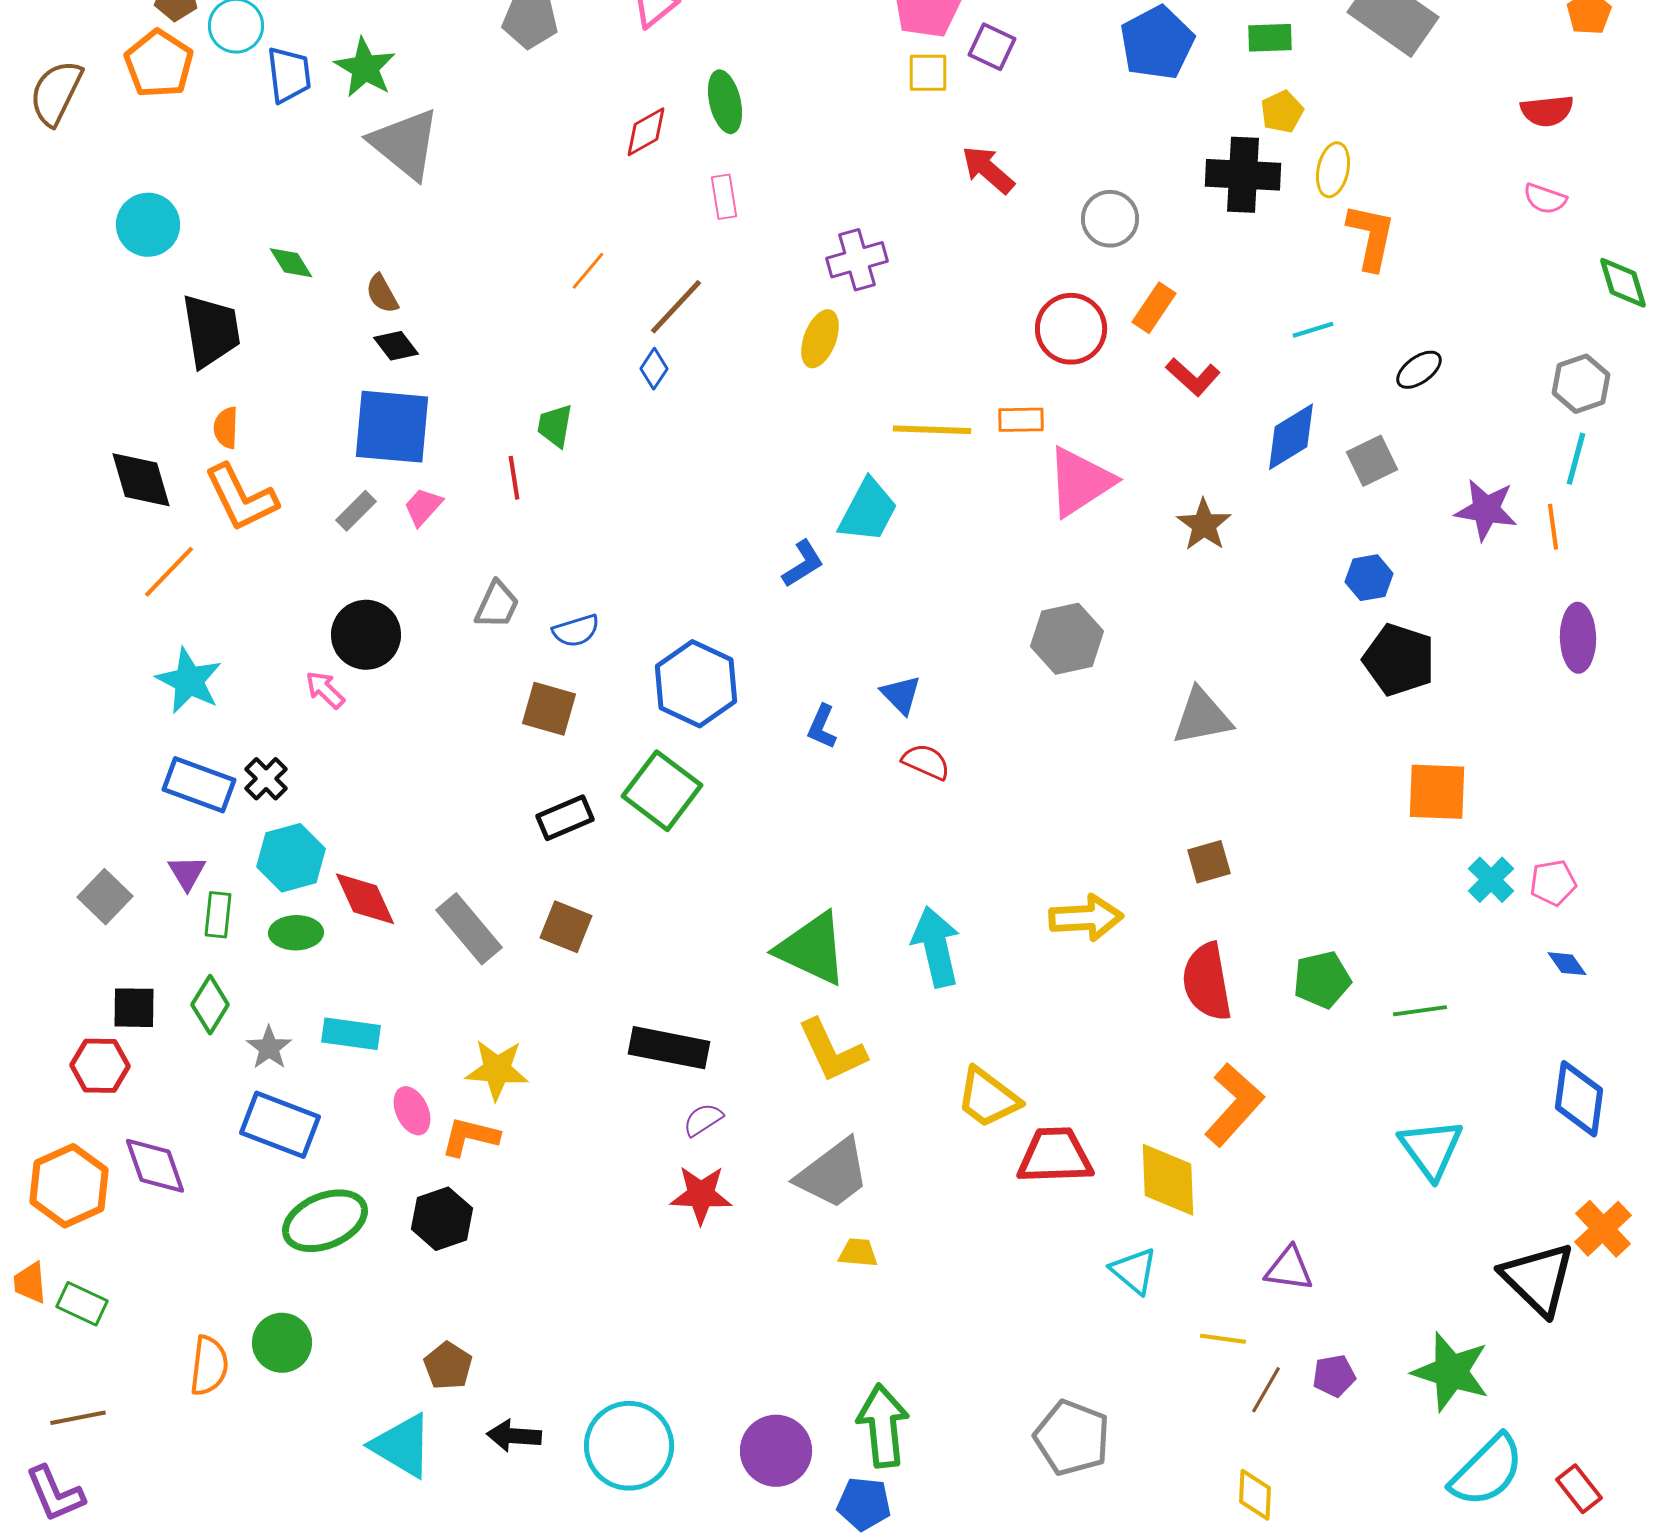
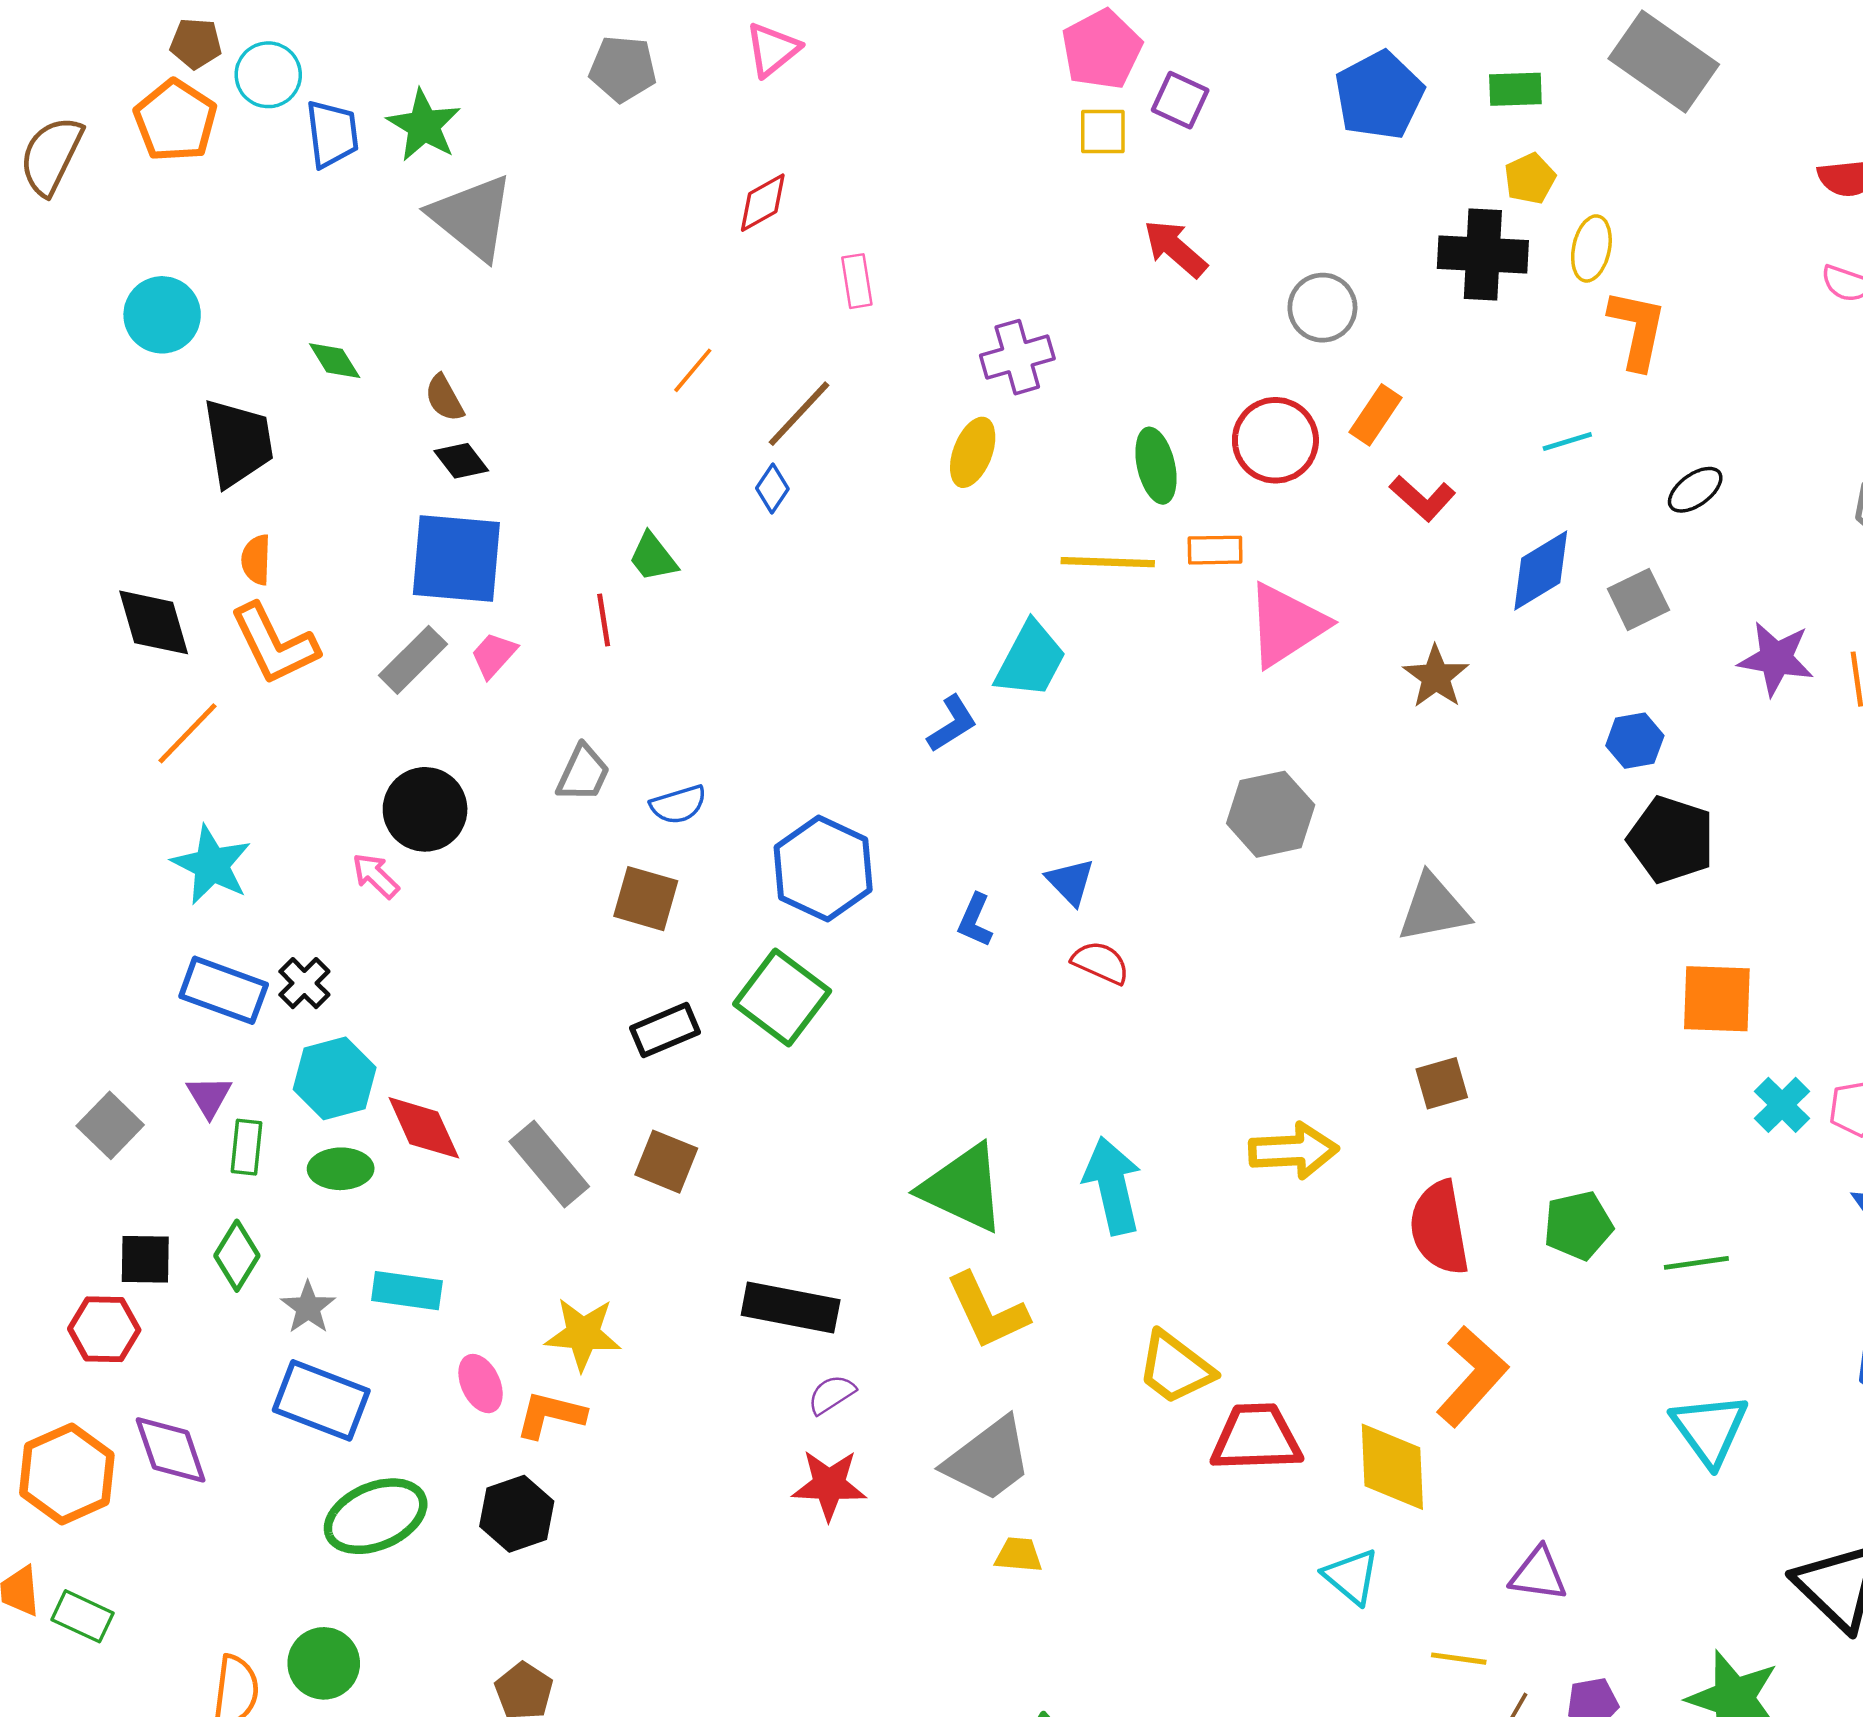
green ellipse: (725, 102) -> (1156, 466), moved
green trapezoid: (555, 426) -> (653, 557), turned -48
gray rectangle: (356, 511) -> (413, 660), size x1.4

